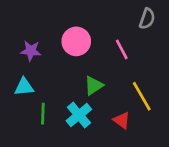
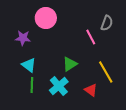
gray semicircle: (147, 19) -> (107, 23), moved
pink circle: (76, 41) -> (46, 18), moved
cyan triangle: (24, 87) -> (29, 65), moved, turned 42

